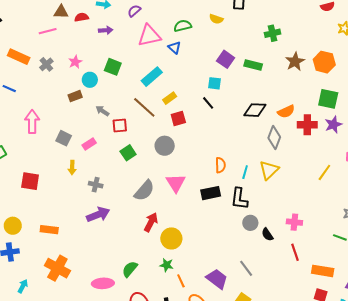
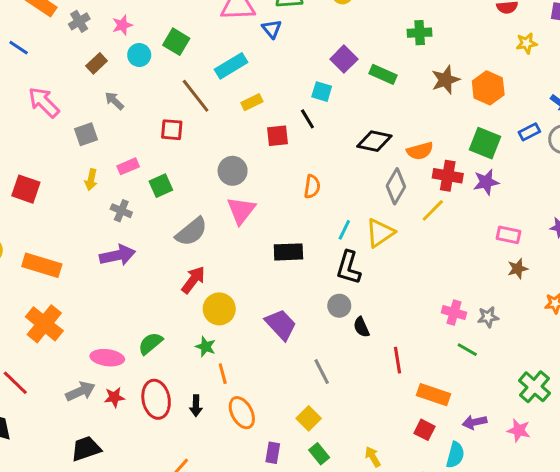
brown rectangle: (75, 96) -> (97, 63), moved, turned -32
brown line: (144, 107) -> (196, 96), moved
gray arrow: (102, 111) -> (114, 101), moved
red square: (178, 118) -> (278, 136), moved
pink arrow: (32, 122) -> (44, 102), turned -55
gray square: (64, 138) -> (86, 134), turned 35
pink rectangle: (89, 144) -> (128, 166), moved
green square: (128, 153) -> (161, 186), moved
orange semicircle: (220, 165) -> (312, 187), moved
yellow line: (324, 172) -> (433, 210), moved
pink triangle: (176, 183) -> (241, 210), moved
black L-shape: (239, 199) -> (349, 268), moved
pink cross: (294, 222) -> (454, 313), moved
orange rectangle: (49, 230) -> (42, 265), size x1.4
purple trapezoid: (217, 279) -> (281, 325), moved

